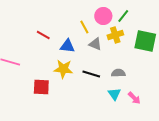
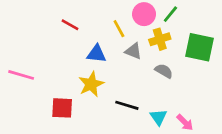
red line: (43, 35) -> (70, 25), moved
yellow star: (63, 69) -> (91, 84), turned -30
gray semicircle: (118, 73) -> (164, 71), moved, turned 32
black line: (91, 74) -> (127, 105), moved

